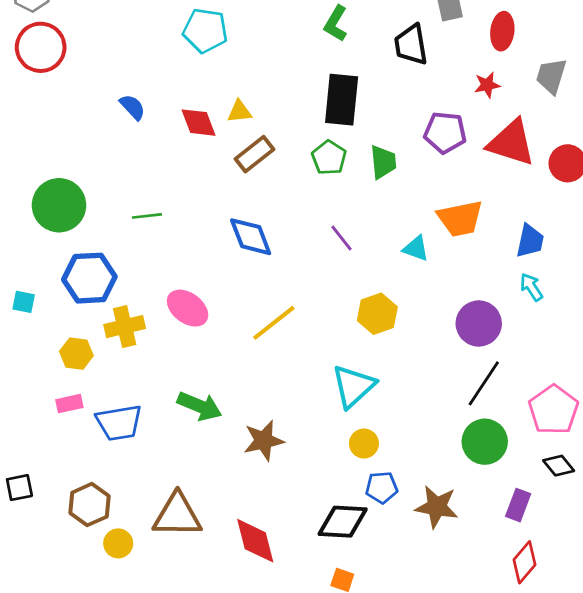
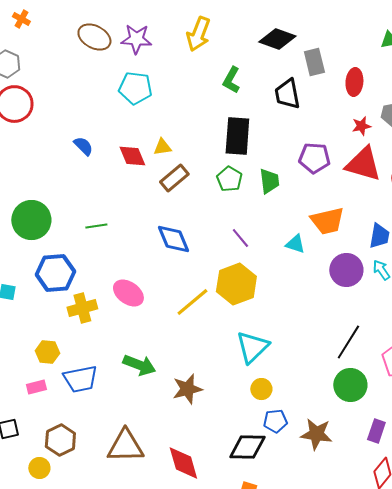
red star: (487, 85) -> (361, 126), moved
yellow hexagon: (377, 314) -> (236, 284), moved, size x1.4
purple circle: (479, 323) -> (346, 270), moved
yellow hexagon: (76, 354) -> (47, 352), moved
pink rectangle: (69, 404) -> (36, 387), moved
yellow circle: (118, 543) -> (39, 468), moved

